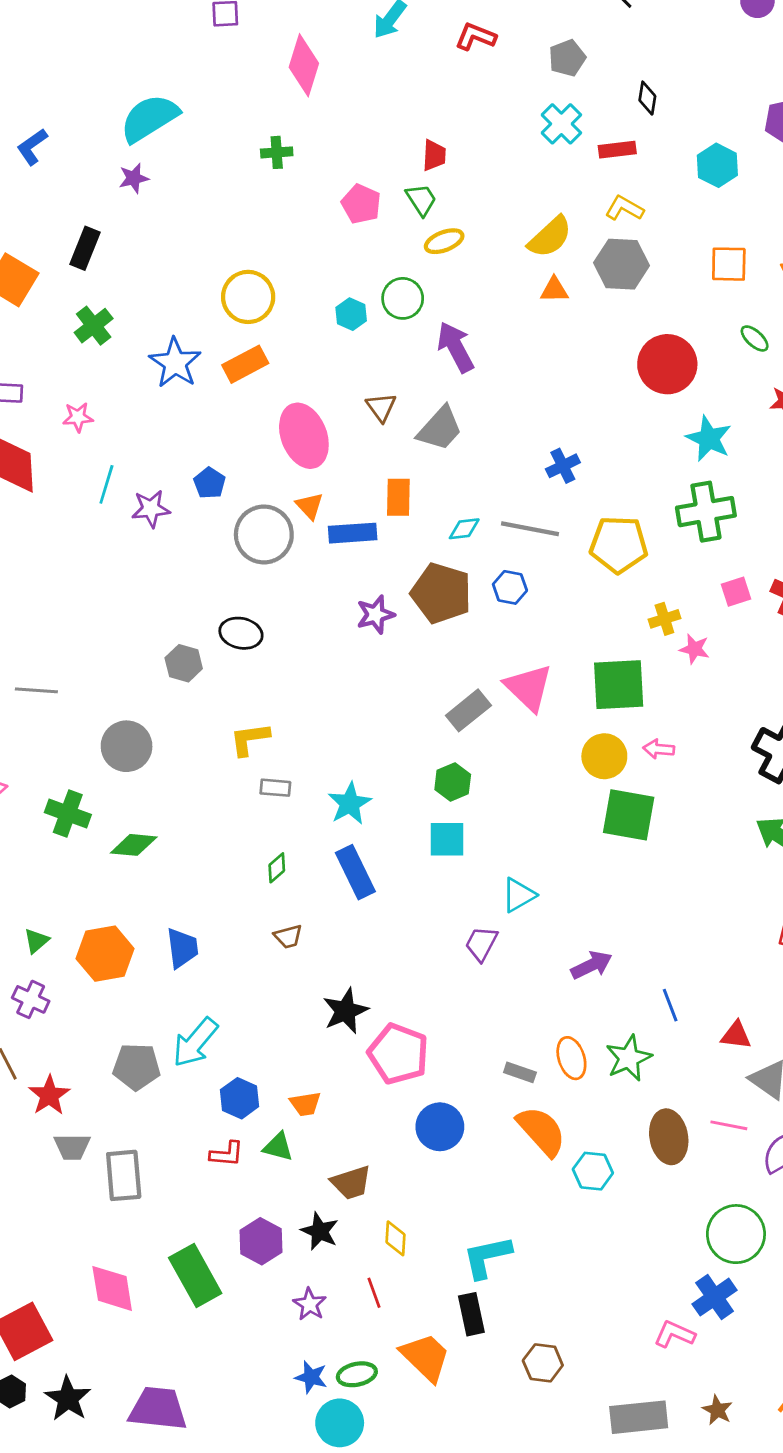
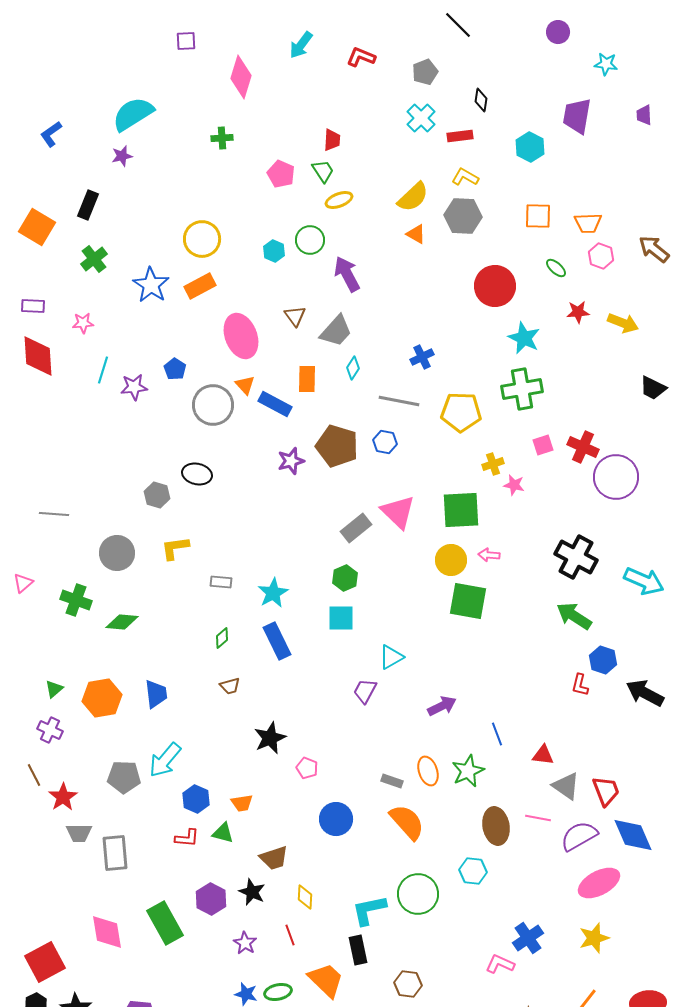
orange triangle: (554, 290) -> (416, 234), turned 30
cyan diamond: (464, 529) -> (353, 368), moved, turned -50
blue rectangle: (353, 533) -> (275, 404), turned 32
yellow L-shape: (250, 739) -> (175, 548), moved
pink pentagon: (398, 1054) -> (307, 768), size x0.5
cyan hexagon: (593, 1171) -> (473, 871), moved
green circle: (736, 1234) -> (418, 894), moved

